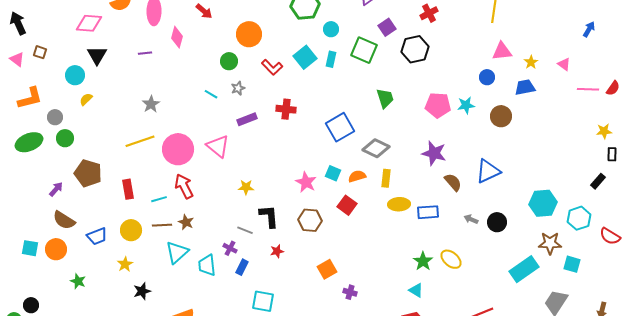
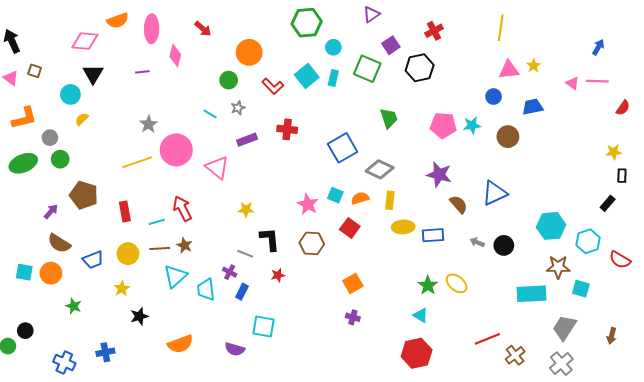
yellow star: (531, 62) -> (534, 66), moved
pink line: (588, 89) -> (597, 81), moved
pink circle: (178, 149) -> (176, 150), moved
orange square: (327, 269) -> (353, 283), moved
cyan rectangle: (524, 269) -> (532, 294), turned 32

